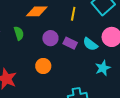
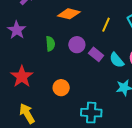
green semicircle: (19, 33) -> (50, 44), moved
orange circle: (43, 66) -> (61, 88), moved

